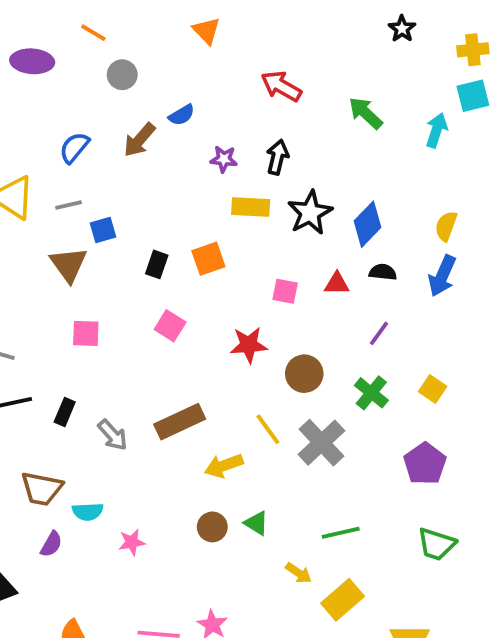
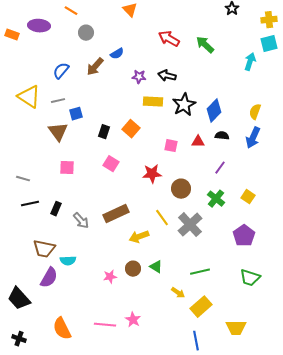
green arrow: (366, 113) -> (205, 45), moved
black arrow: (277, 157) -> (167, 76), turned -90
orange square: (208, 259) -> (131, 129), turned -30
pink star: (132, 542) -> (110, 277), moved
purple semicircle: (51, 544) -> (49, 278), size x1.5

